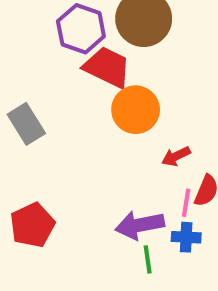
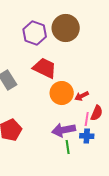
red trapezoid: (107, 67) -> (45, 68), moved
orange circle: (136, 110) -> (62, 93), moved

